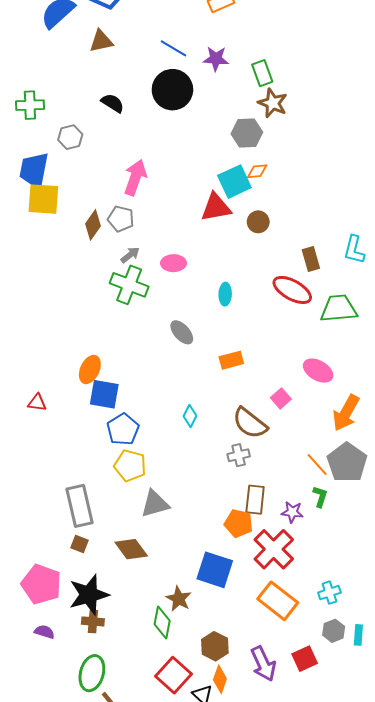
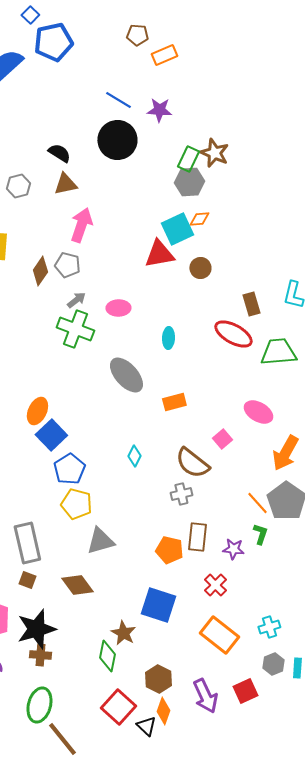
brown triangle: (101, 41) -> (65, 184), moved
green rectangle: (262, 73) -> (188, 159), moved, turned 45
gray ellipse: (182, 332) -> (126, 375), size x1.5
blue square: (104, 394) -> (51, 435), turned 36
orange pentagon: (239, 523) -> (169, 550), moved
red cross: (274, 549) -> (215, 585), size x0.6

